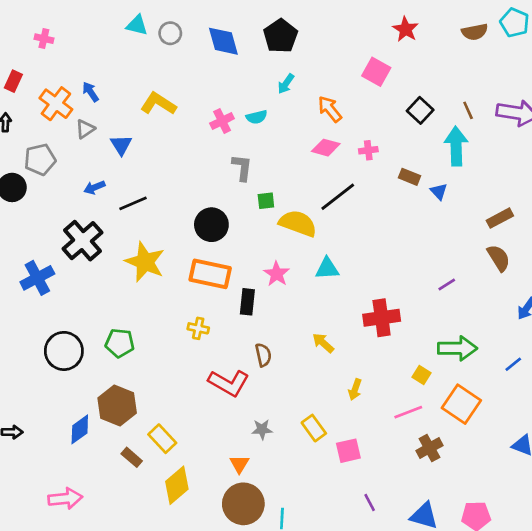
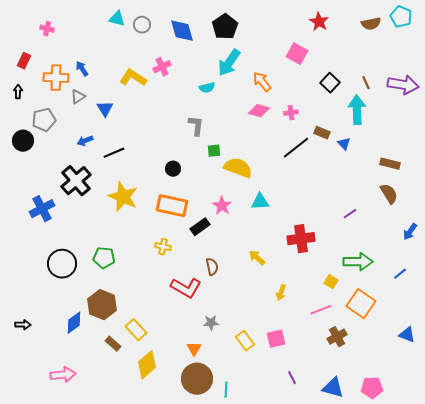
cyan arrow: (286, 84) -> (229, 63), size x1.8
orange cross: (56, 104) -> (56, 78), turned -35
pink cross: (222, 121) -> (162, 67), moved
black line: (338, 197) -> (296, 148), moved
brown rectangle: (500, 218) -> (390, 164), turned 42
black circle: (211, 225) -> (173, 169), size x0.6
black rectangle: (247, 302) -> (200, 227), turned 48
yellow rectangle: (314, 428) -> (245, 341), moved

